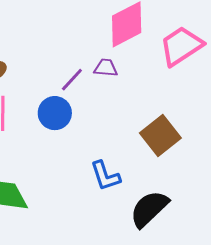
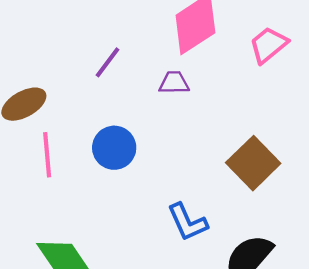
pink trapezoid: (181, 46) -> (269, 45), size x0.7
purple line: (72, 80) -> (107, 62), moved

